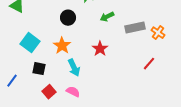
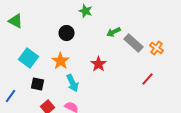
green arrow: (107, 17) -> (114, 32), moved
gray rectangle: (135, 28) -> (134, 43), turned 54

